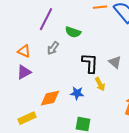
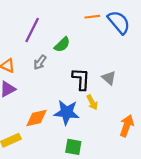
green semicircle: (73, 32) -> (62, 45), turned -63
blue star: (77, 93) -> (67, 112), size x1.6

